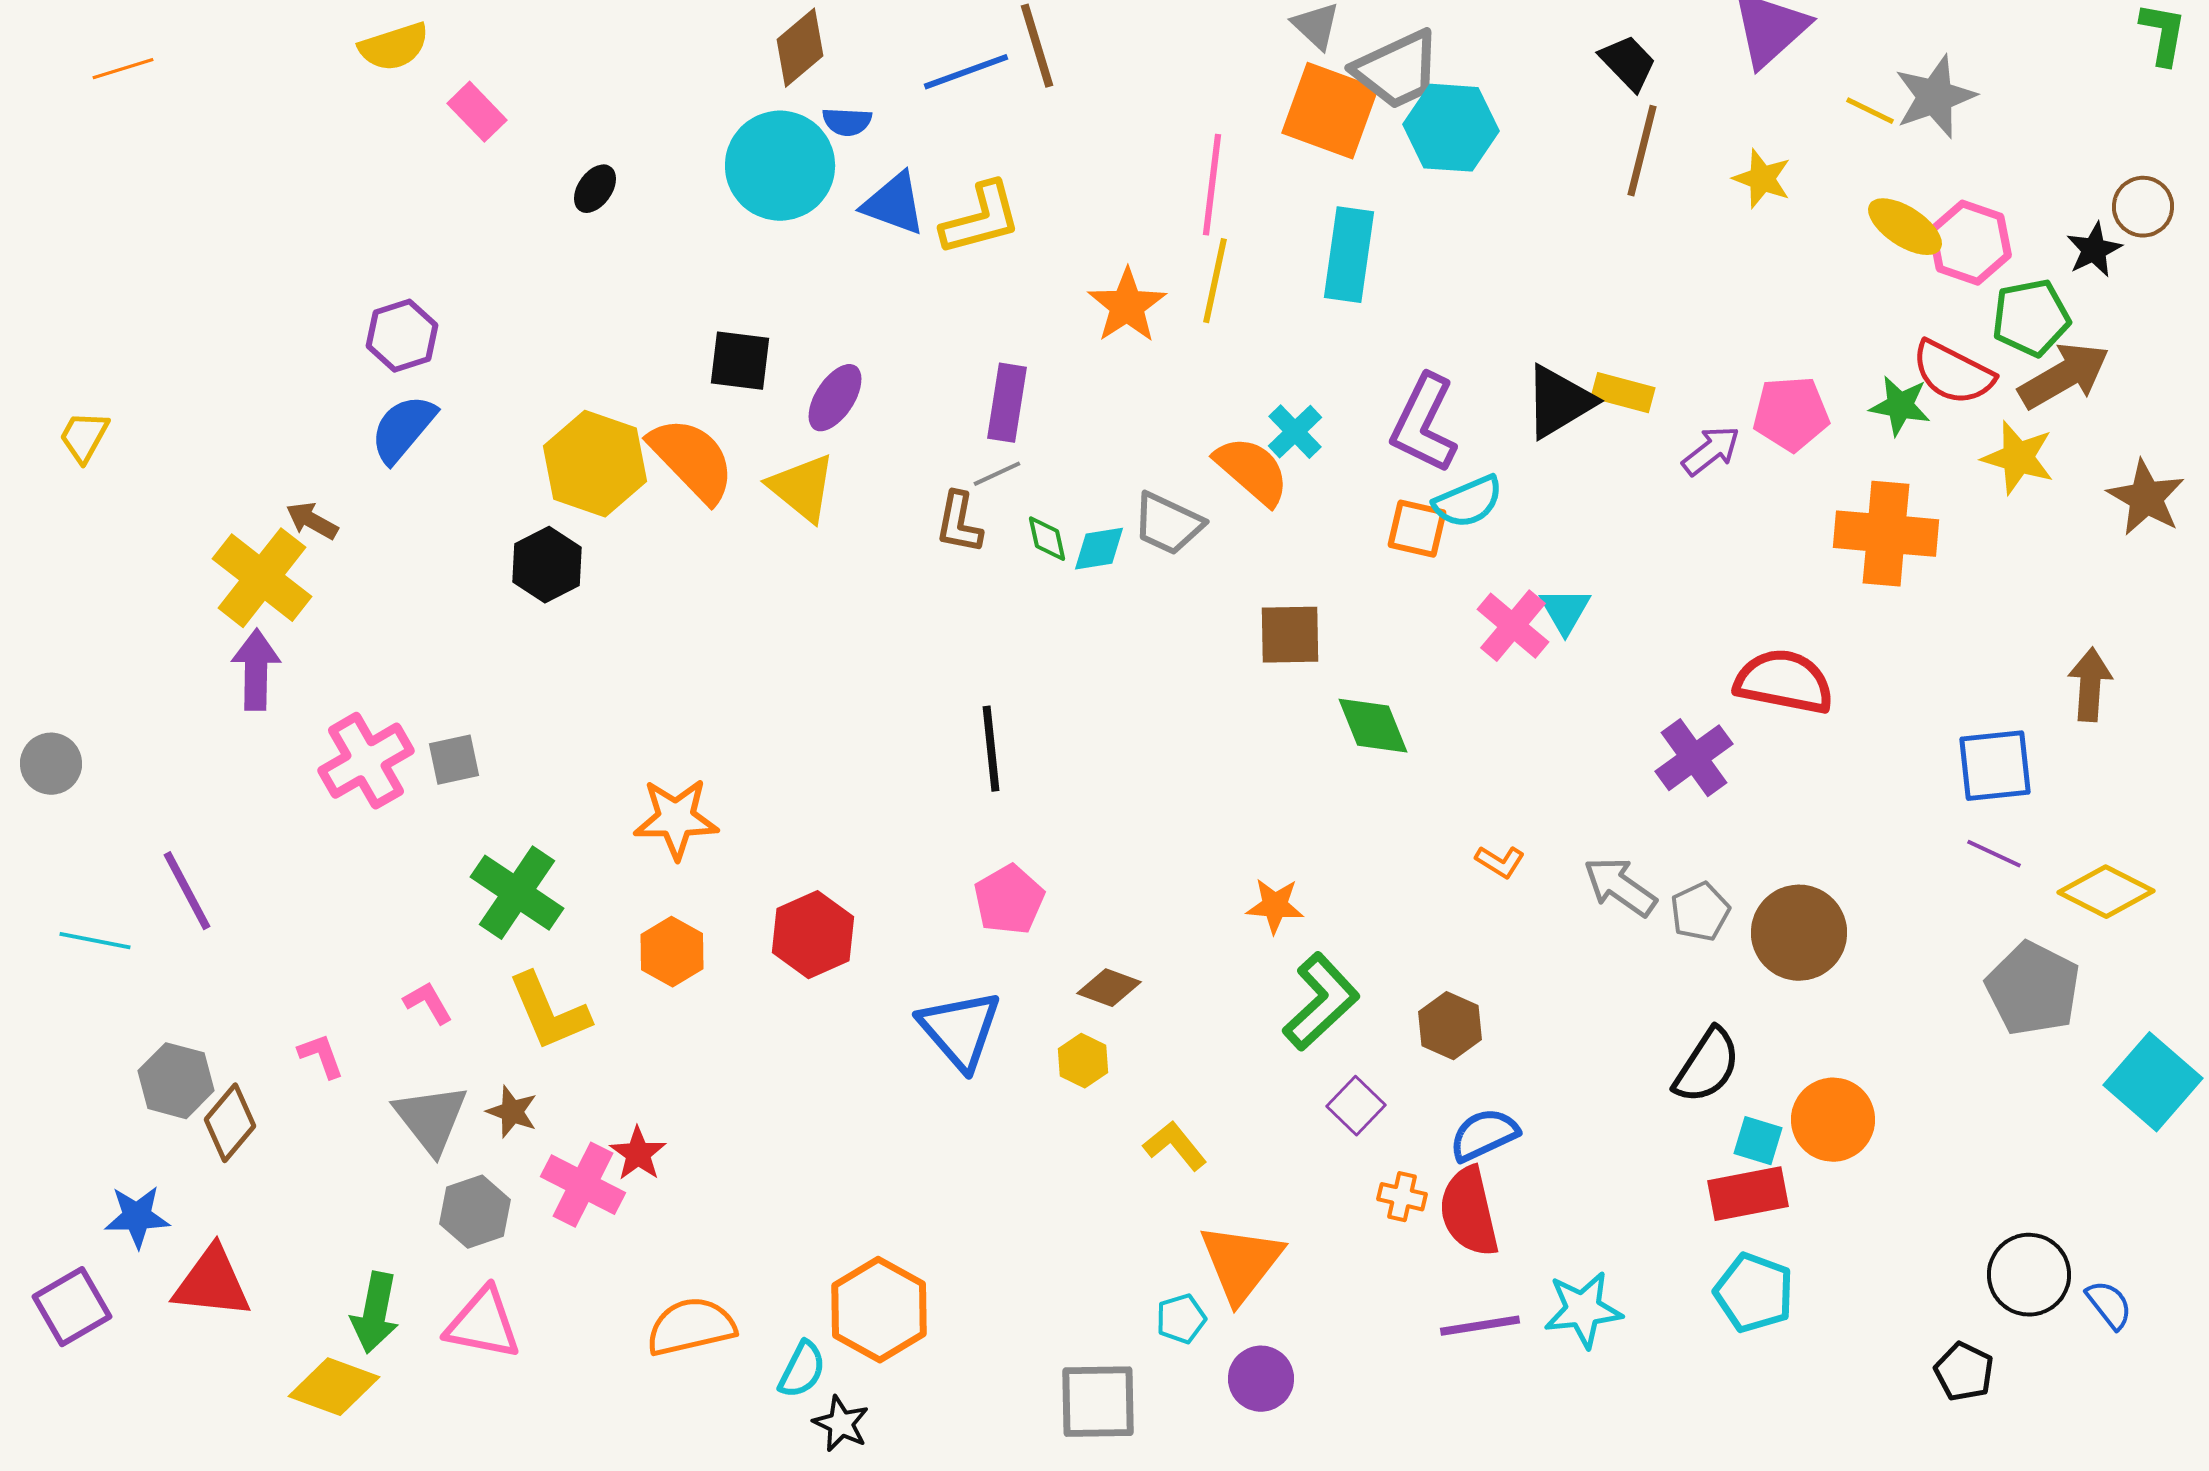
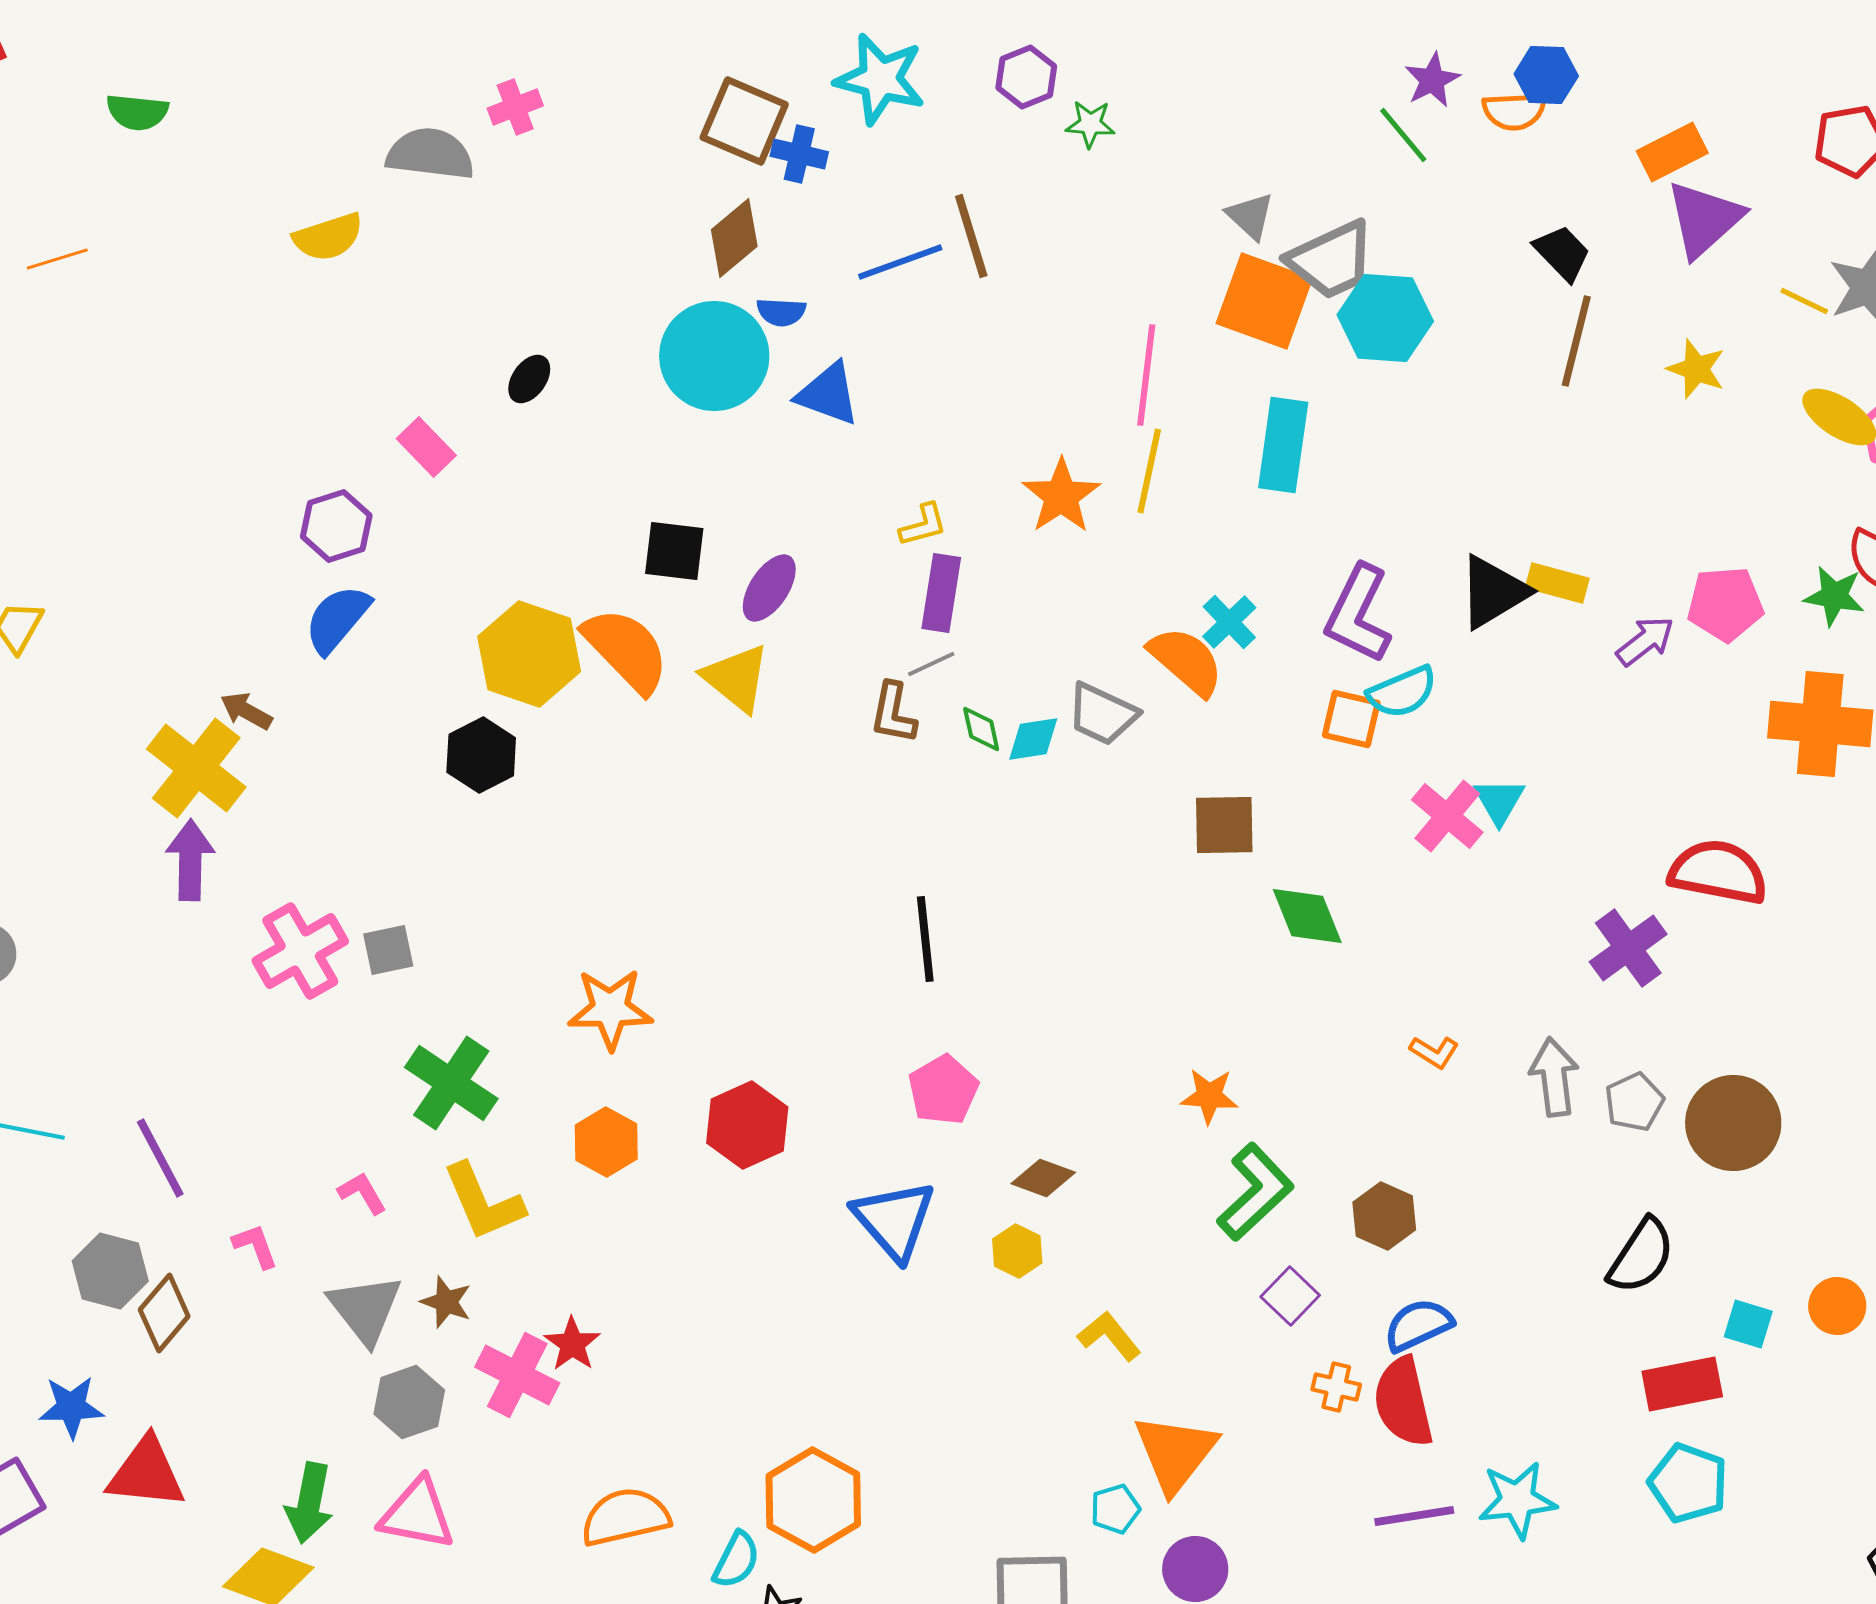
pink rectangle: (477, 112) -> (426, 447), moved
yellow L-shape: (981, 219) -> (923, 525), moved, size x0.6
gray arrow: (1620, 887) -> (1554, 1077), turned 48
purple line: (187, 891) -> (160, 1158), moved
orange circle: (1833, 1120) -> (1837, 1306), moved, size x0.7
cyan square: (1758, 1141) -> (1748, 1324), moved

